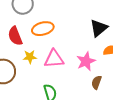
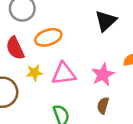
black triangle: (99, 28) -> (106, 21), moved
brown semicircle: (96, 82) -> (103, 105), moved

